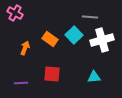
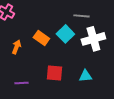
red square: (52, 74) -> (54, 73), moved
purple line: (21, 83) -> (21, 83), moved

